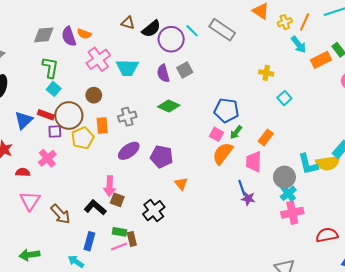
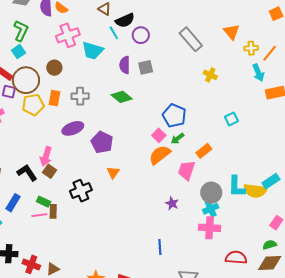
cyan line: (192, 31) -> (114, 33), moved
purple circle: (171, 39) -> (141, 35), size x0.7
yellow cross: (266, 73) -> (210, 75), moved
blue line: (242, 188) -> (160, 247), moved

